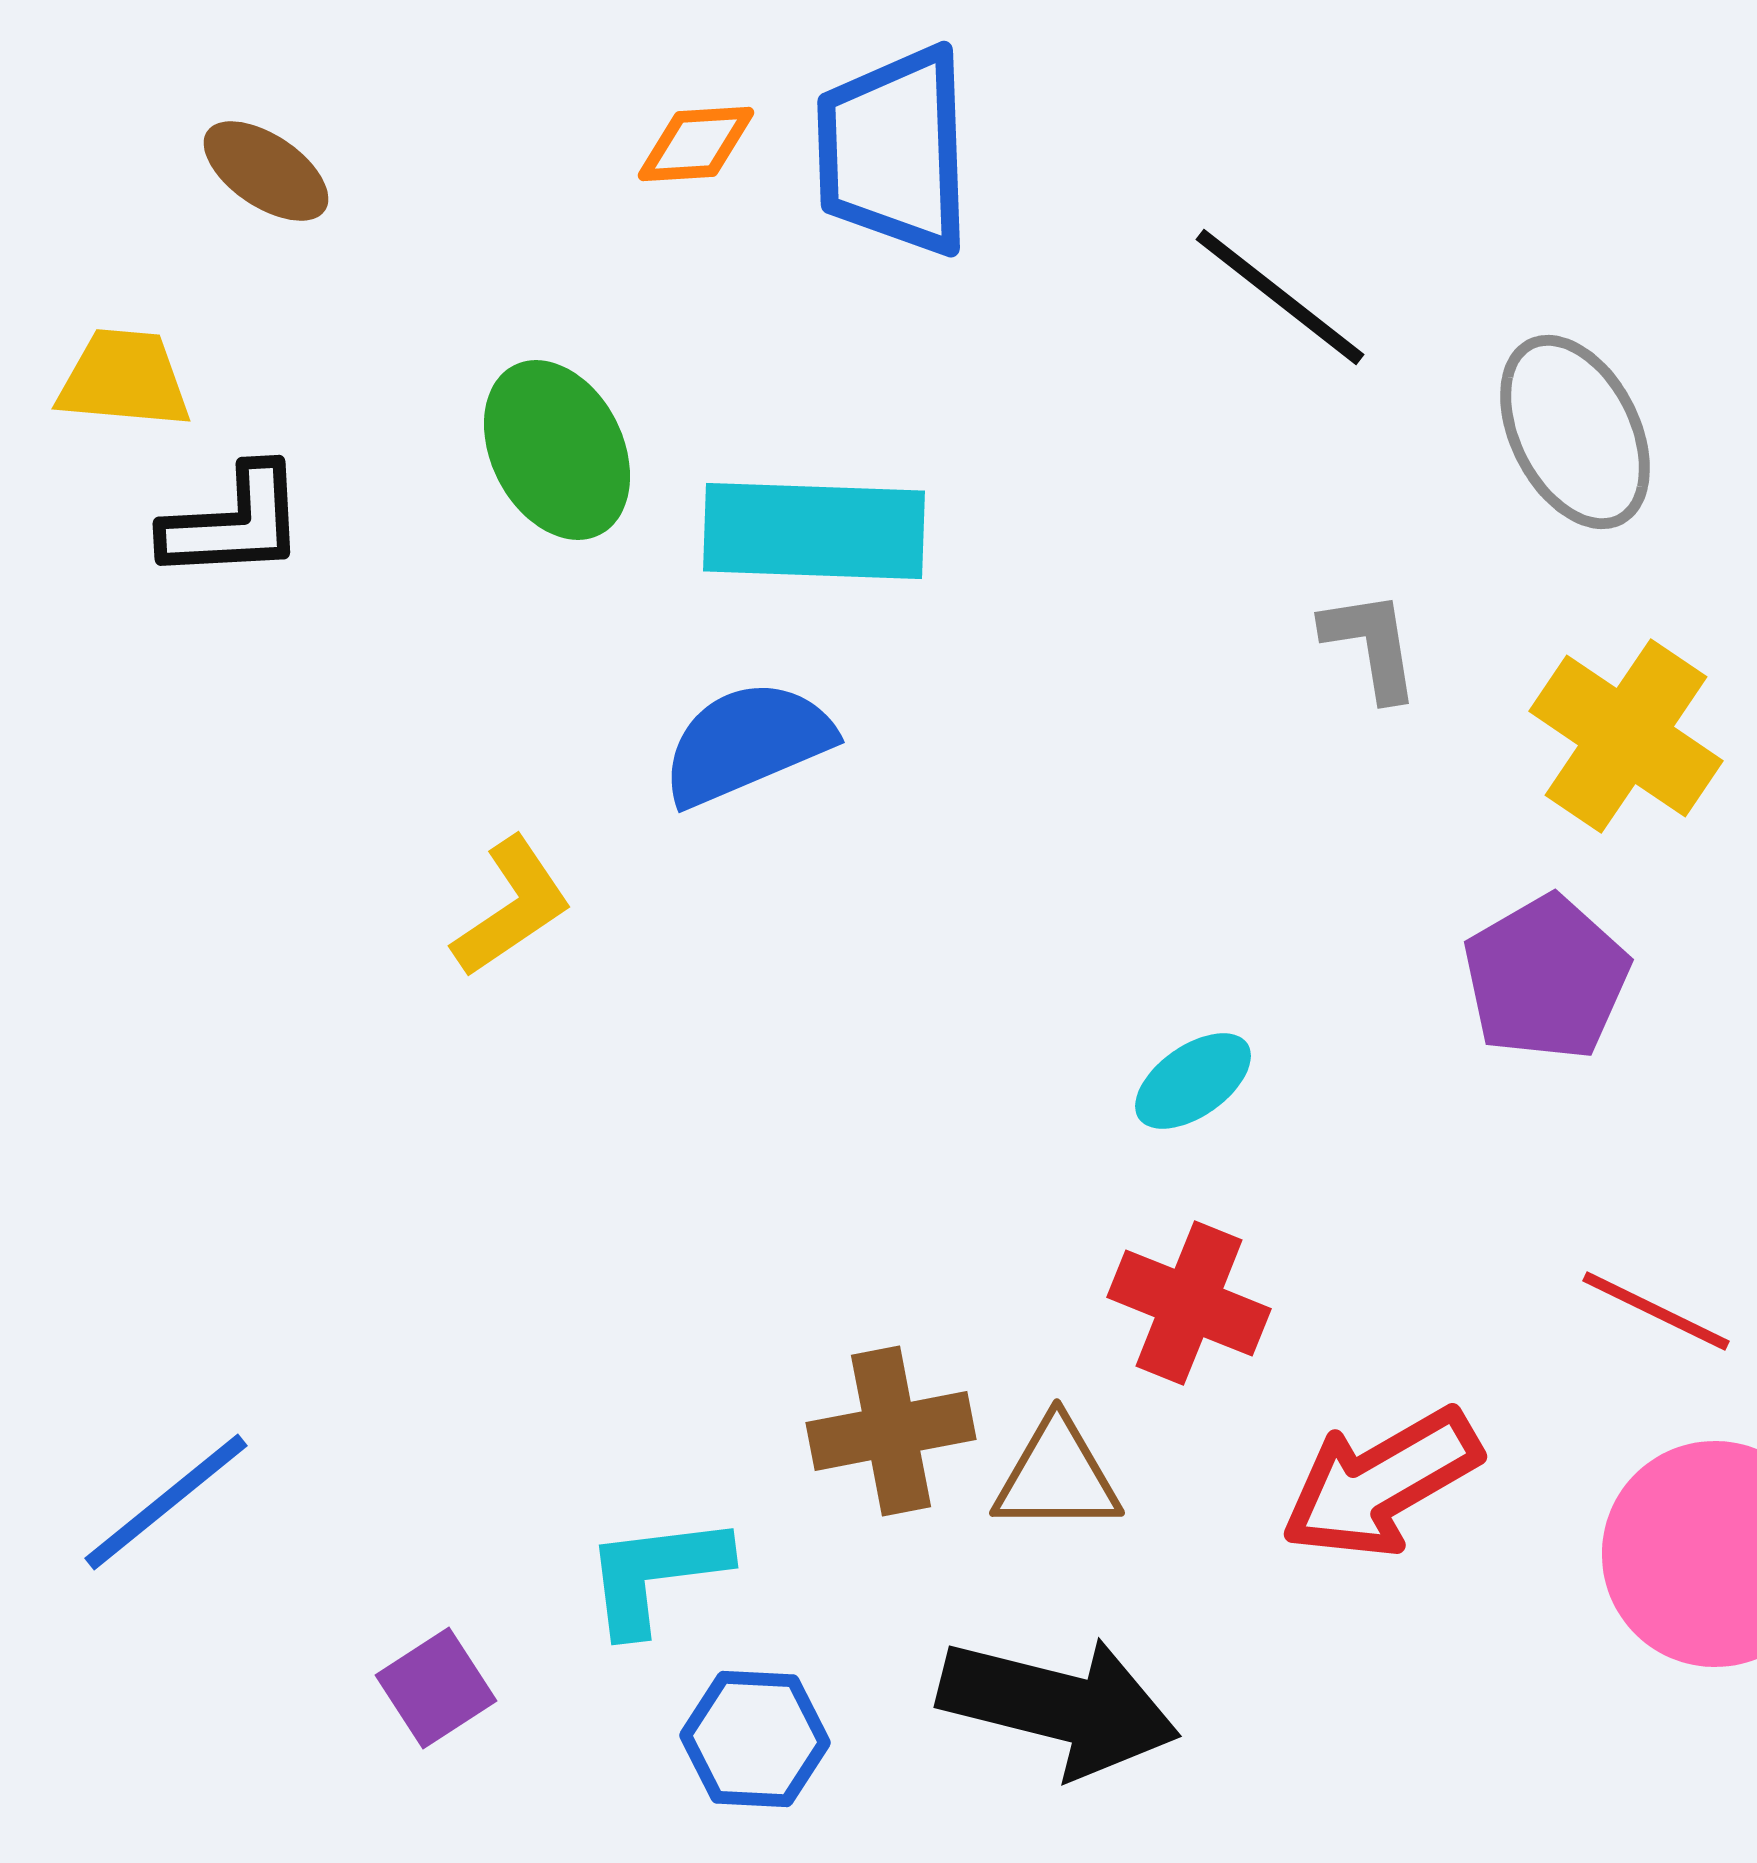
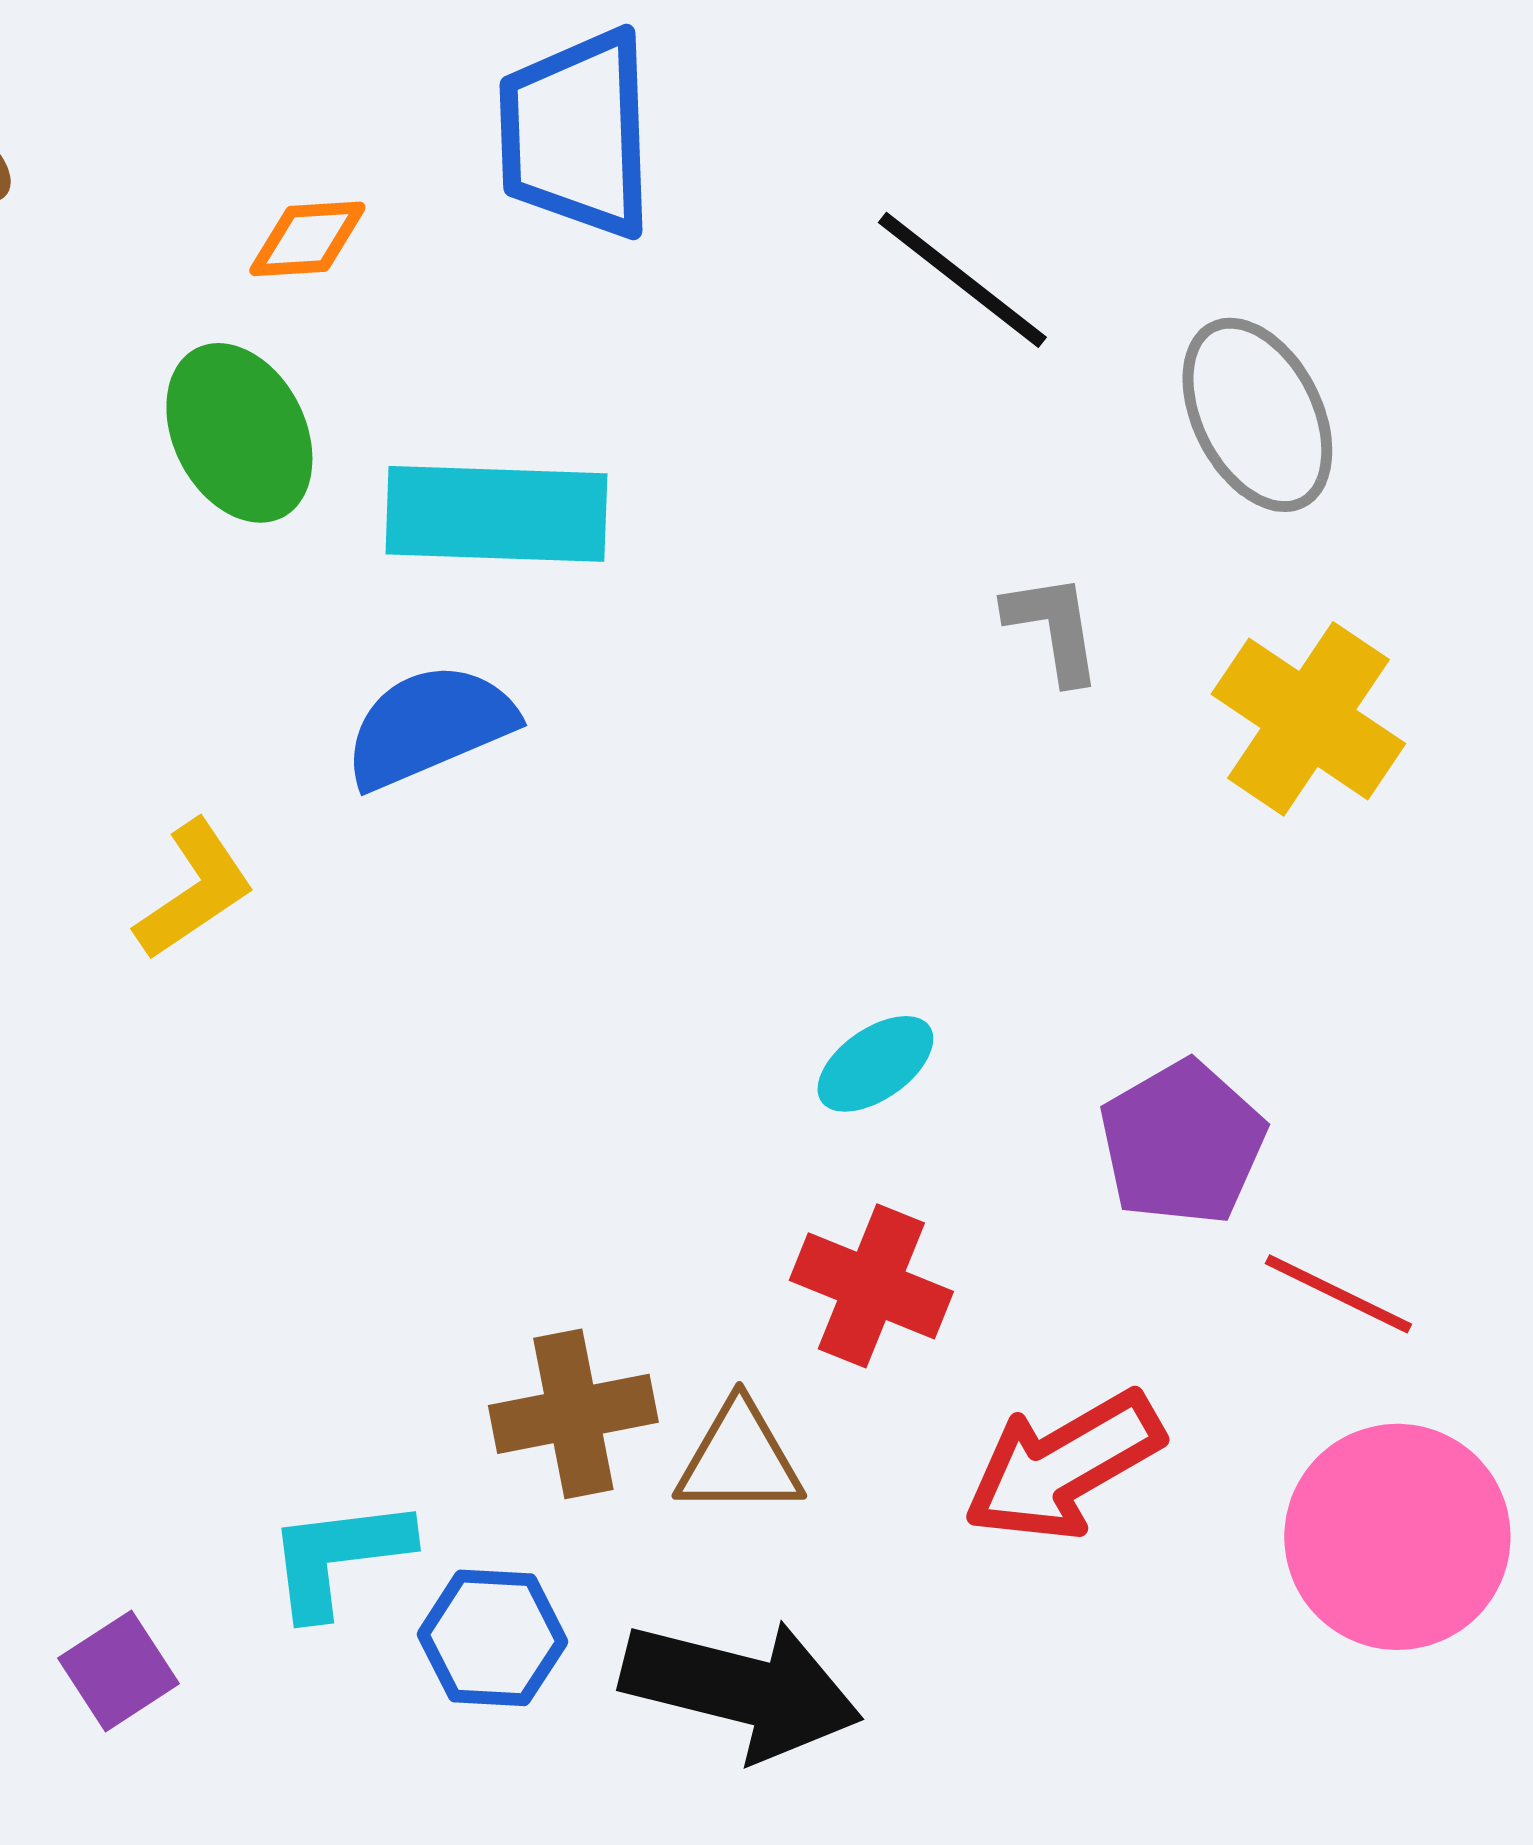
orange diamond: (696, 144) -> (307, 239), moved
purple pentagon: (1546, 978) -> (1182, 1143), moved
blue hexagon: (755, 1739) -> (492, 1638), moved

